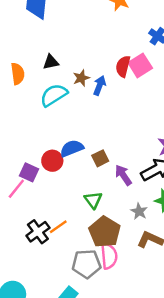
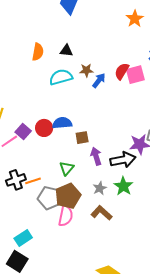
gray pentagon: (87, 264) -> (49, 198), moved

